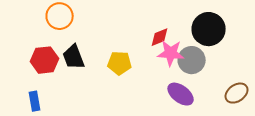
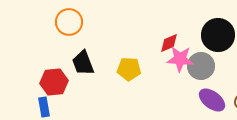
red hexagon: (45, 60) -> (54, 82), moved
purple ellipse: (181, 94) -> (212, 100), moved

